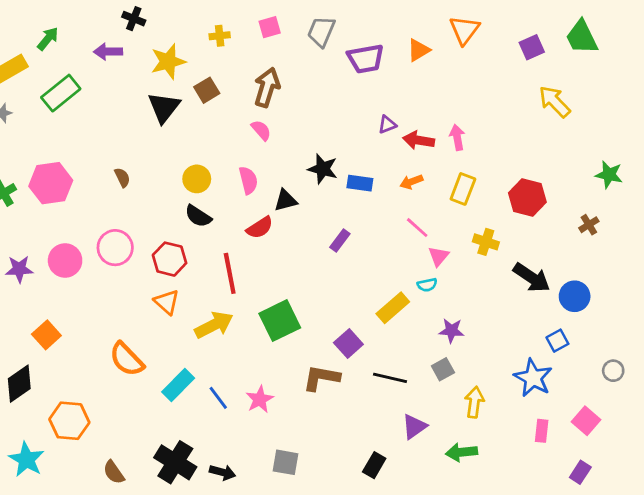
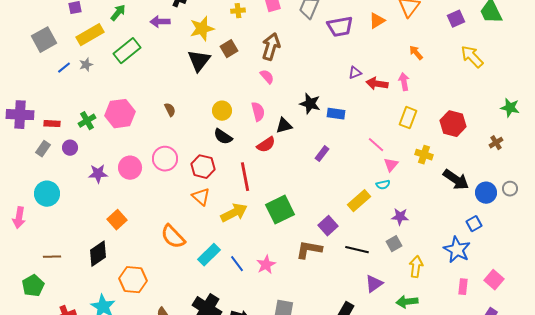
orange arrow: (411, 182) -> (416, 53), moved, turned 70
gray circle: (613, 371) -> (510, 189), moved

